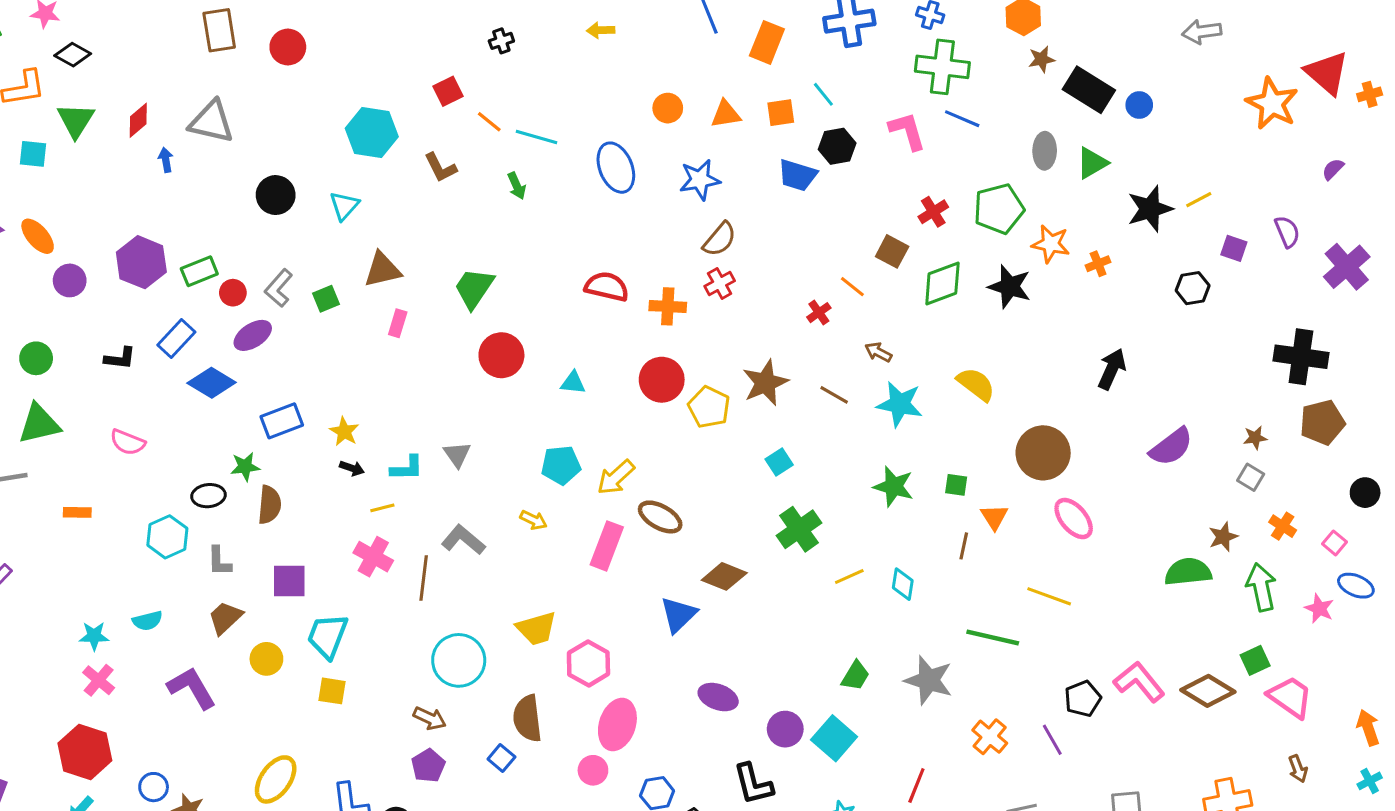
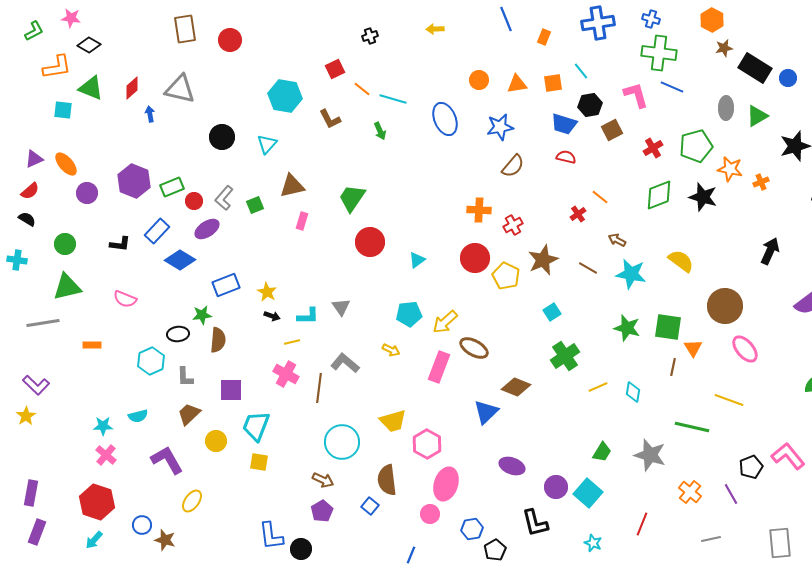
orange rectangle: (767, 42) -> (544, 37), size x0.6
green triangle: (76, 120) -> (91, 88), turned -40
brown square: (892, 251) -> (612, 130), moved, turned 35
red cross: (720, 284) -> (513, 225), moved
red semicircle: (607, 287) -> (566, 157), moved, size x0.7
cyan triangle: (573, 383) -> (417, 260), turned -42
green square: (956, 485) -> (668, 327), size x1.8
yellow ellipse: (276, 779) -> (192, 501), moved, size x0.7

